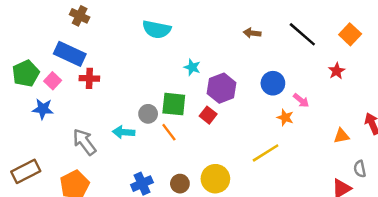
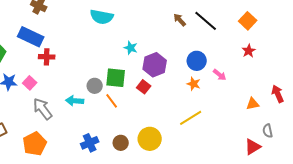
brown arrow: (252, 33) -> (180, 20), turned 40
black line: (302, 34) -> (206, 21), moved
orange square: (350, 34) -> (248, 21), moved
pink square: (53, 81) -> (30, 83), moved
orange star: (285, 117) -> (194, 84), moved

